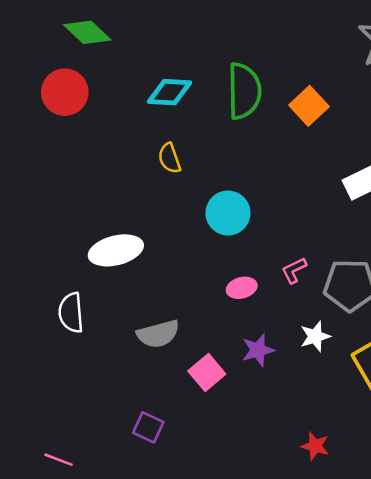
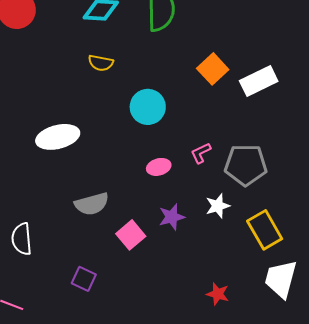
orange square: (309, 106) -> (213, 69), moved
yellow semicircle: (169, 158) -> (101, 63), turned -60
white semicircle: (71, 313) -> (22, 239), moved

